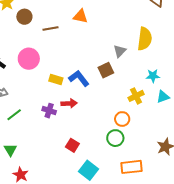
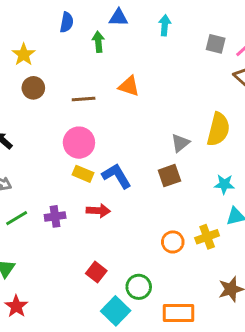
brown circle: (24, 17) -> (33, 88), moved
pink circle: (29, 59) -> (79, 143), moved
brown square: (106, 70) -> (169, 176), moved
yellow cross: (136, 96) -> (207, 237), moved
purple cross: (49, 111) -> (55, 216), moved, turned -32
green circle: (115, 138) -> (139, 287), moved

